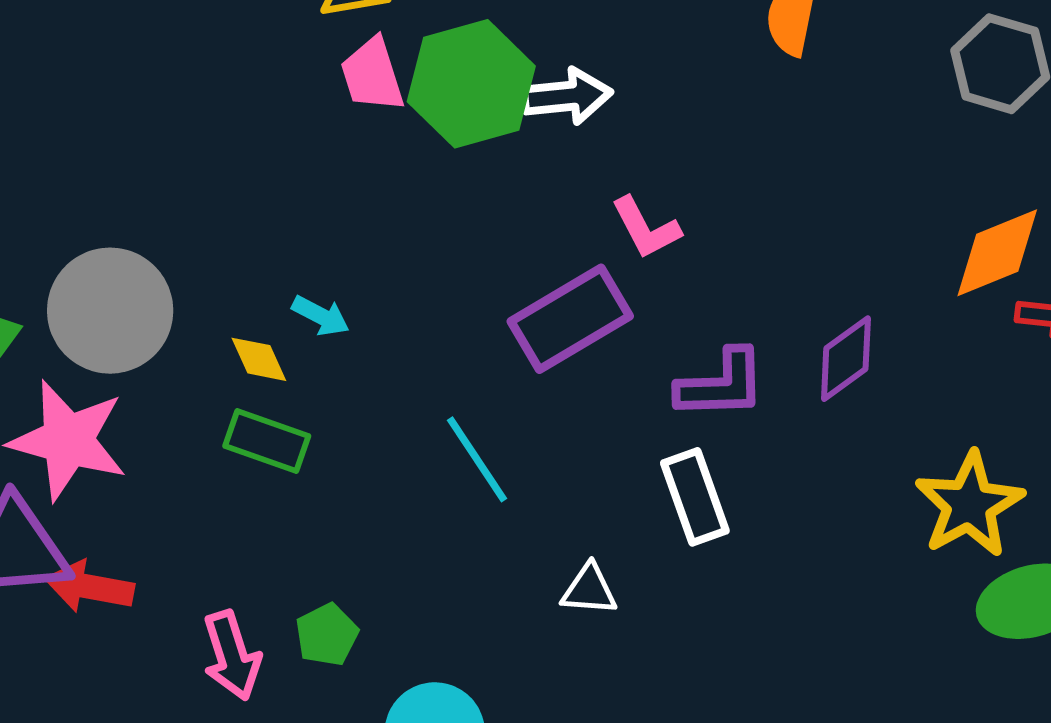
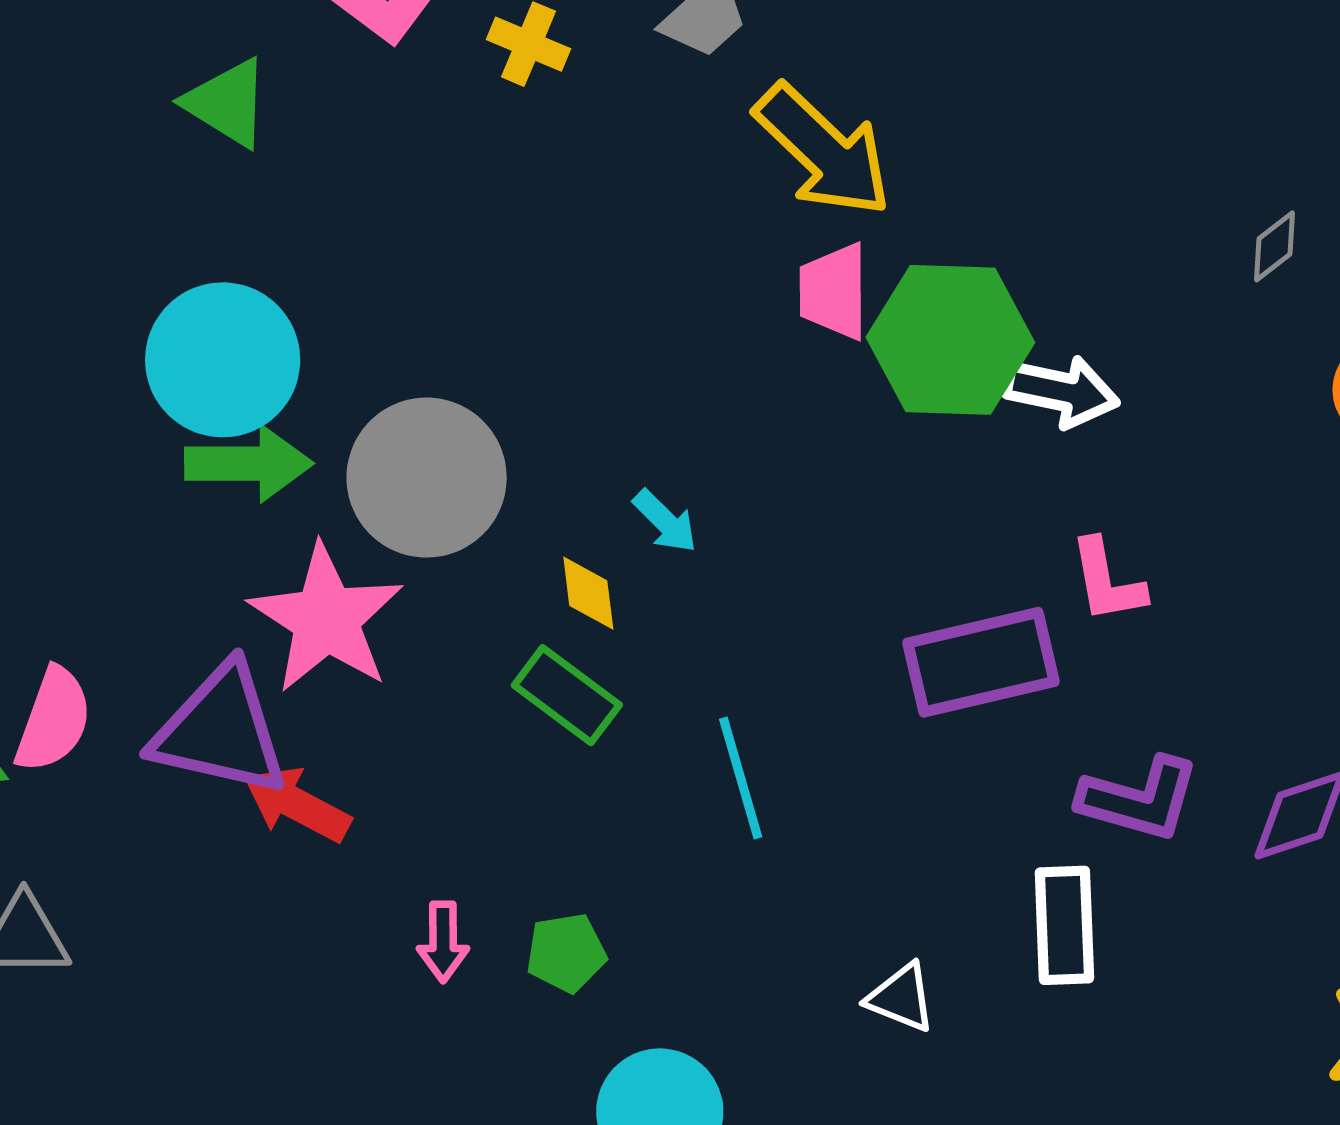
cyan arrow: (321, 316) -> (665, 521), moved
cyan line: (477, 459) -> (741, 778), moved
pink arrow: (232, 656) -> (443, 942), size x0.7

